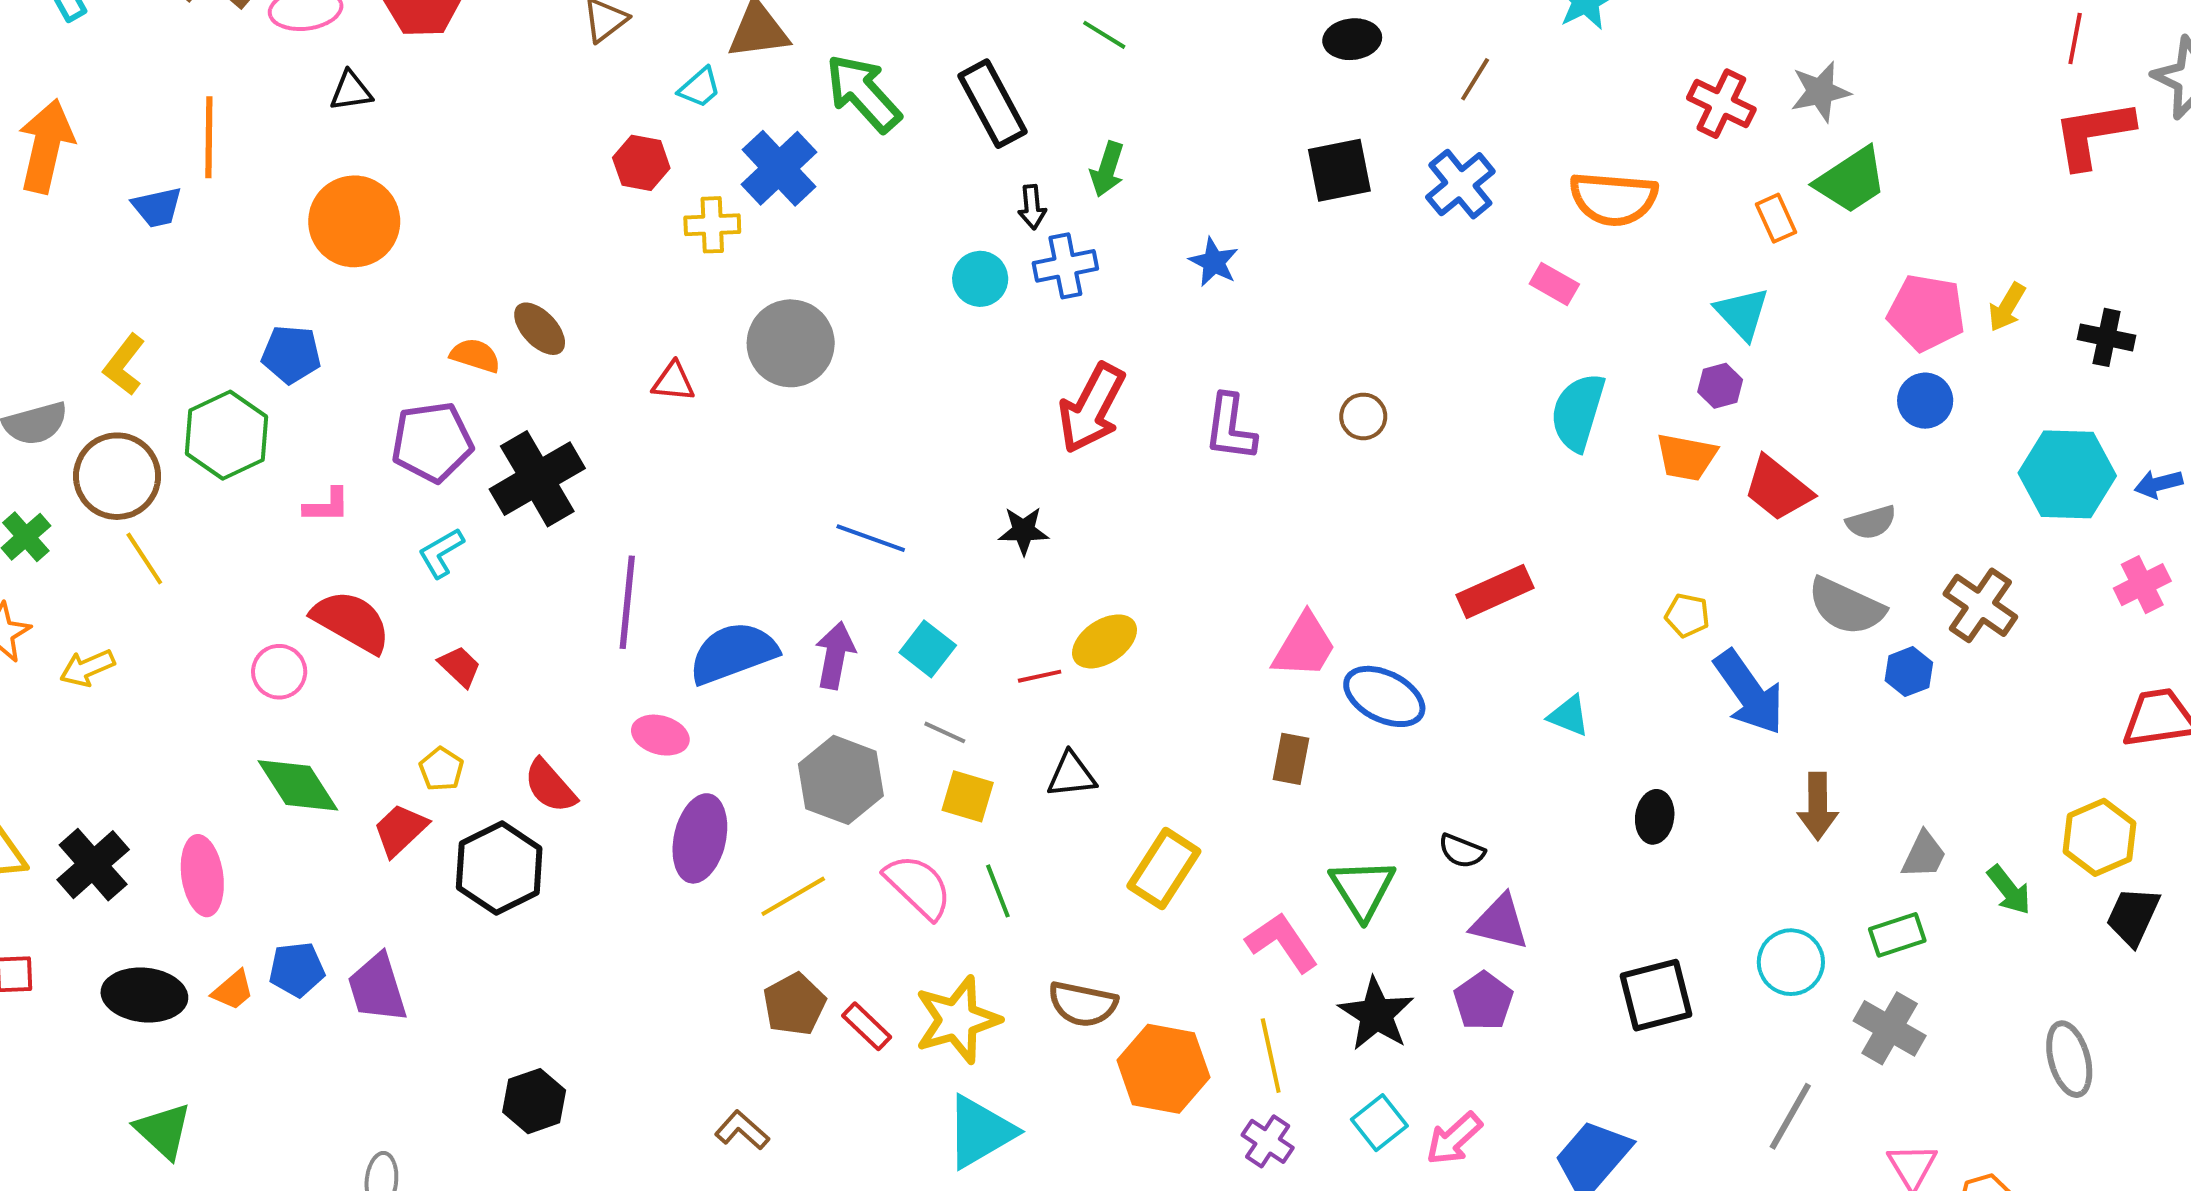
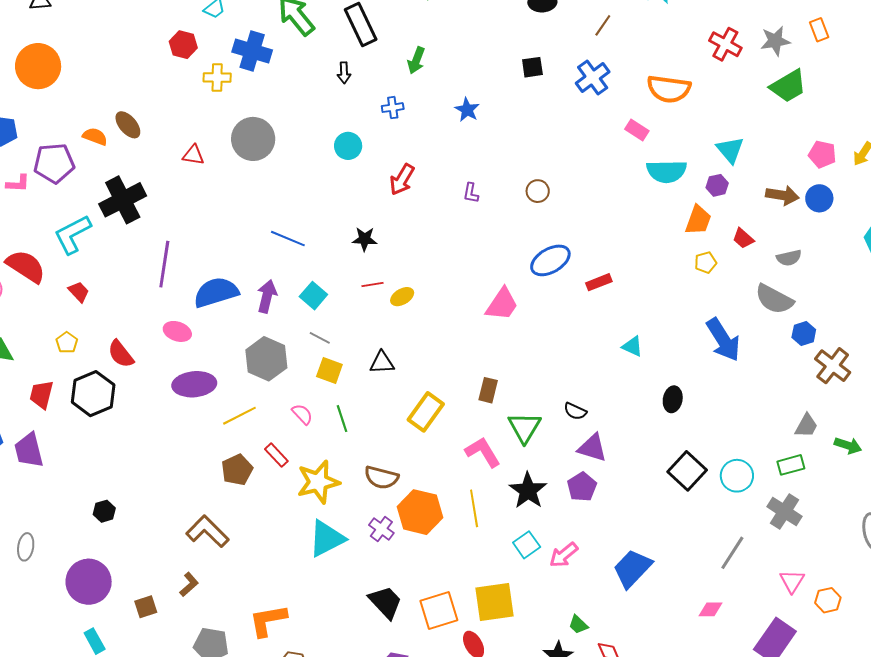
blue cross: (779, 168) -> (252, 51), turned -33
black square: (1339, 170) -> (532, 67), size x0.7
black arrow: (1032, 207) -> (344, 73), moved
orange rectangle: (1776, 218) -> (819, 30), moved
blue cross: (1065, 266) -> (393, 108), size x0.7
cyan circle: (980, 279) -> (348, 146), moved
pink pentagon: (1926, 313) -> (822, 154), size x0.7
red arrow: (1092, 408) -> (402, 180), size x0.7
cyan semicircle: (1578, 412) -> (667, 171), moved, turned -111
purple L-shape: (1230, 428) -> (471, 193), size x0.6
purple pentagon: (432, 442) -> (54, 163), moved
orange trapezoid: (1686, 457) -> (698, 220), turned -84
red trapezoid: (1778, 489) -> (743, 238), size x0.6
pink L-shape: (327, 505) -> (18, 183), moved
cyan L-shape: (441, 553) -> (73, 234), size x1.6
red rectangle: (1495, 591) -> (599, 282), size x0.7
brown cross: (1980, 605) -> (833, 366), moved
yellow pentagon: (1687, 615) -> (706, 263), moved, turned -30
yellow ellipse: (1104, 641) -> (402, 297), size x0.7
red line: (1040, 676) -> (372, 285), moved
blue ellipse: (1384, 696) -> (550, 260), moved, turned -60
brown rectangle: (1291, 759) -> (488, 390), moved
brown arrow: (1818, 806) -> (782, 195), moved, turned -84
red trapezoid: (400, 830) -> (41, 395), moved, turned -36
purple ellipse: (700, 838) -> (194, 384), turned 69
pink semicircle: (918, 886) -> (302, 414), size x0.6
green arrow: (2009, 890) -> (848, 446), turned -36
black square: (1656, 995) -> (687, 471), moved, turned -36
red rectangle: (867, 1026) -> (276, 455), moved
black hexagon: (534, 1101) -> (104, 511), size x0.7
brown L-shape: (742, 1130) -> (207, 531), size x1.6
purple cross: (1268, 1141) -> (381, 529), moved

